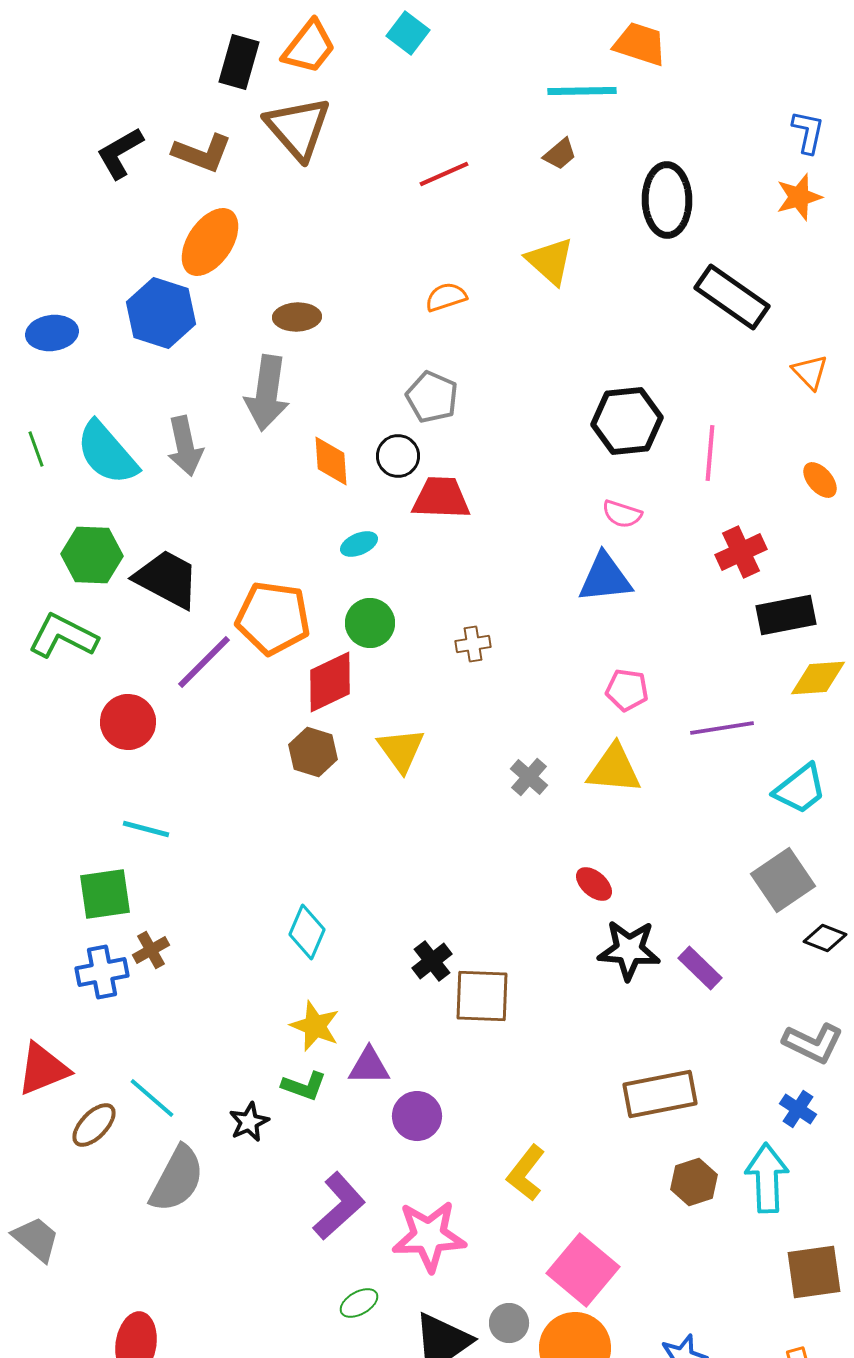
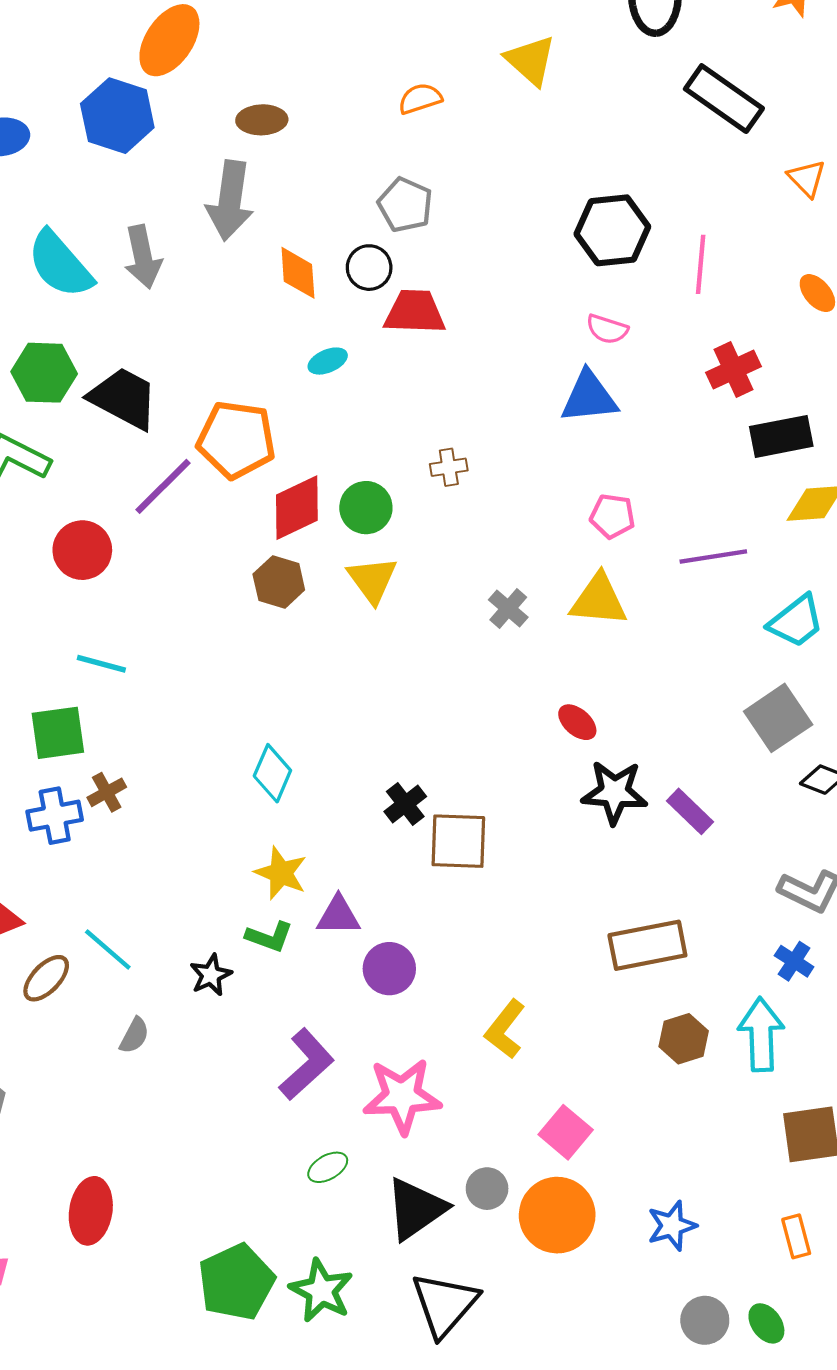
green circle: (370, 623) -> (366, 508), moved
gray semicircle: (177, 1179) -> (134, 1036), size x0.5
pink square: (583, 1270) -> (566, 1132), size x0.7

